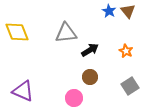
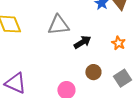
brown circle: (90, 77) -> (93, 72), moved

